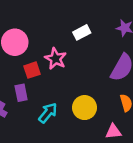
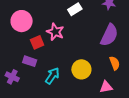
purple rectangle: (21, 93) -> (30, 61), turned -56

